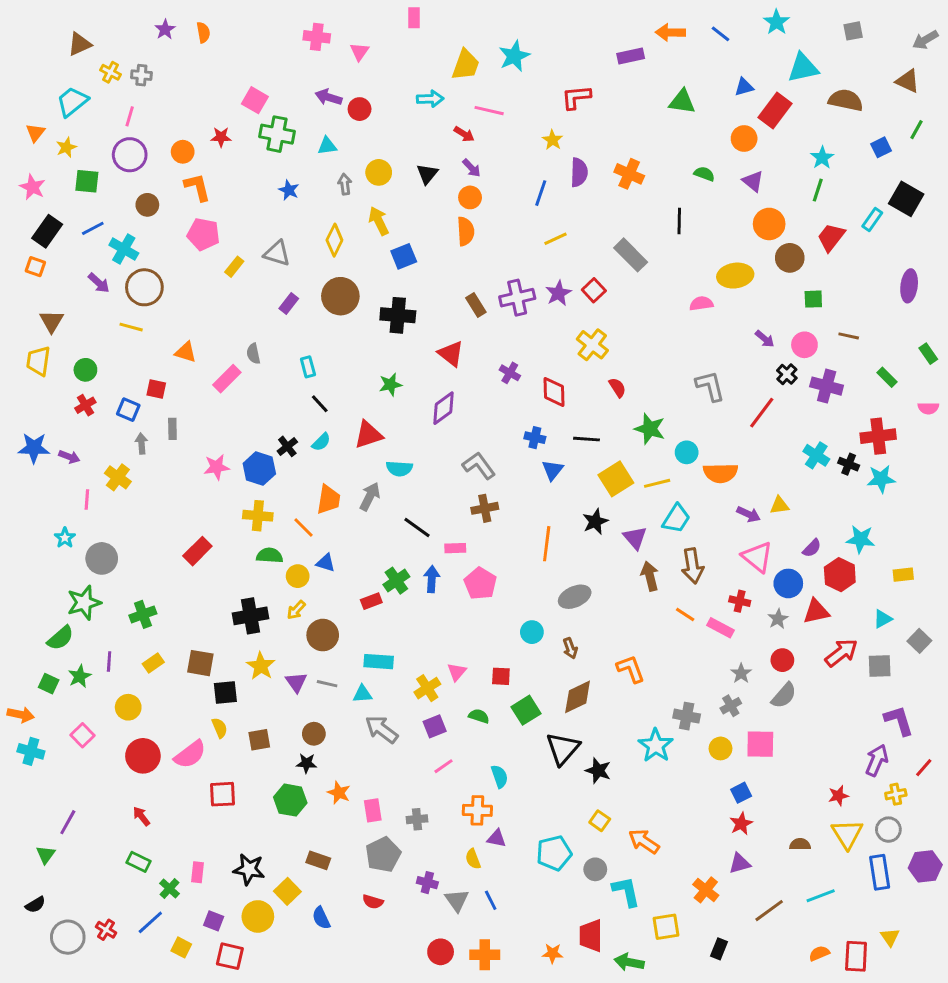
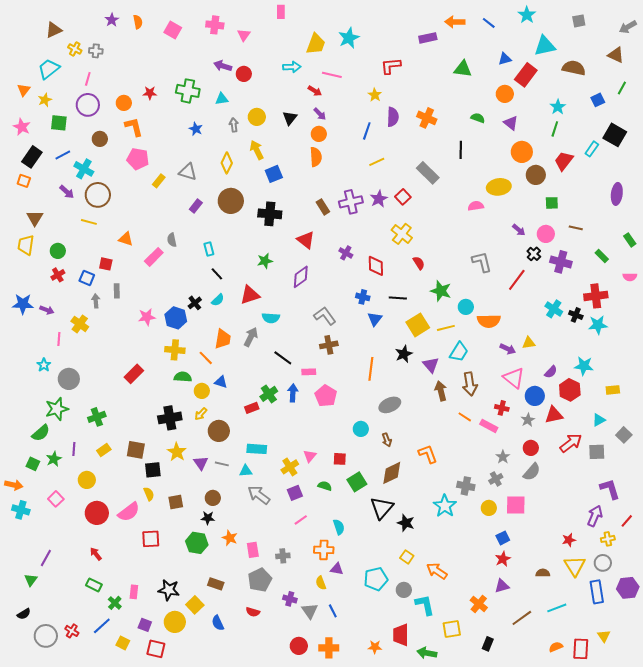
pink square: (255, 100) -> (173, 30), moved

